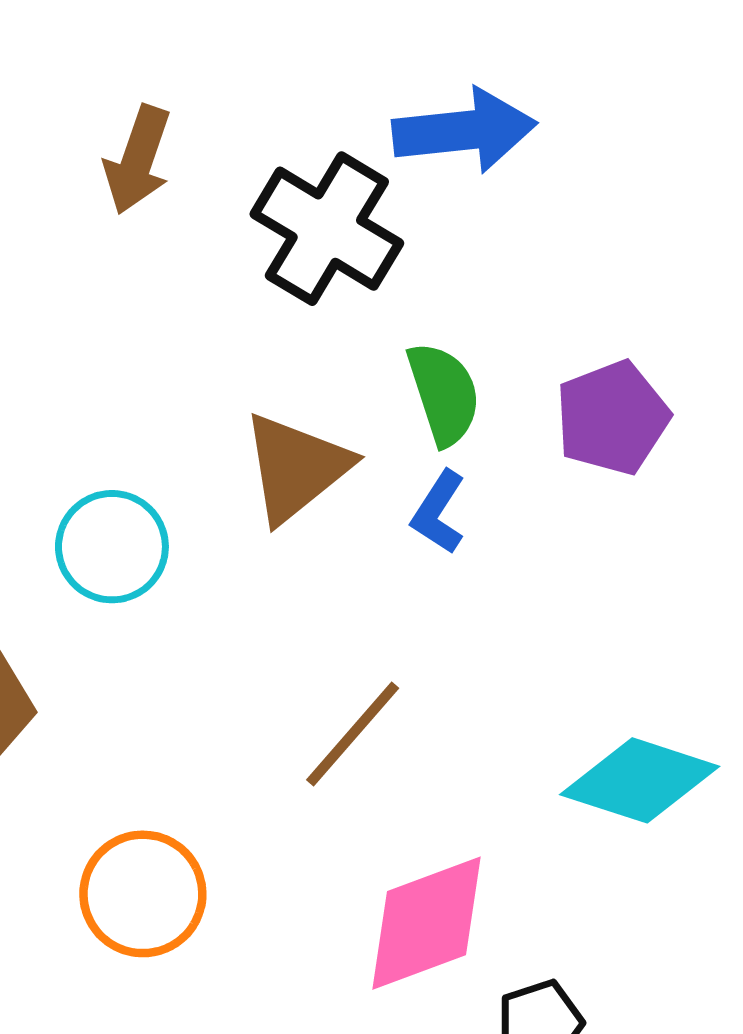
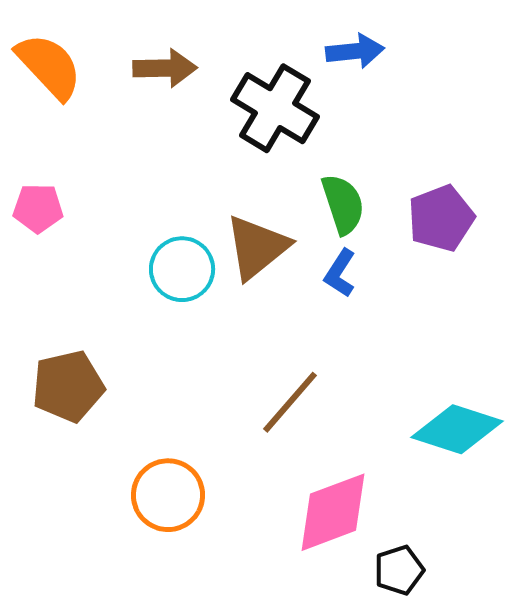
blue arrow: (464, 131) -> (355, 51), size x0.7
brown arrow: (138, 160) -> (165, 68), turned -110
cyan circle: (112, 547) -> (182, 269), moved

